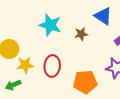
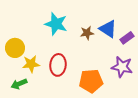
blue triangle: (103, 16) -> (108, 29), moved

